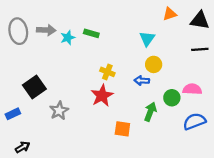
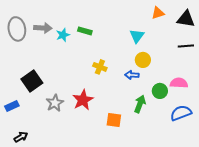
red star: (102, 96) -> (83, 100), moved

